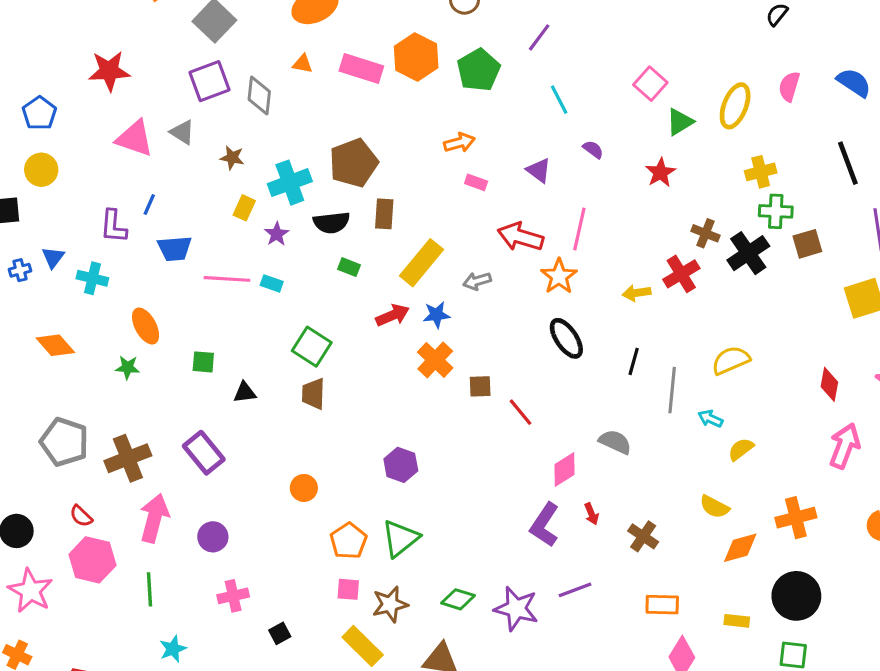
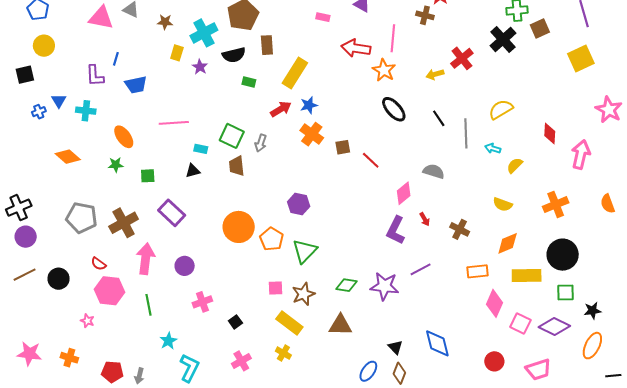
brown cross: (706, 233) -> (425, 15), moved
pink line: (227, 279) -> (174, 123), moved
gray arrow: (477, 281) -> (261, 143), moved, turned -48
cyan rectangle: (272, 283) -> (201, 149), moved
black line: (634, 361) -> (439, 118), turned -42
green square: (203, 362) -> (148, 176), moved
red diamond: (829, 384) -> (550, 134), moved
orange circle: (304, 488) -> (239, 227), size x1.8
orange pentagon: (348, 541) -> (272, 239), moved
orange diamond: (740, 548) -> (508, 243), moved
pink star: (30, 591) -> (87, 321), moved, size x0.5
yellow rectangle: (737, 621) -> (527, 275), size x1.8

